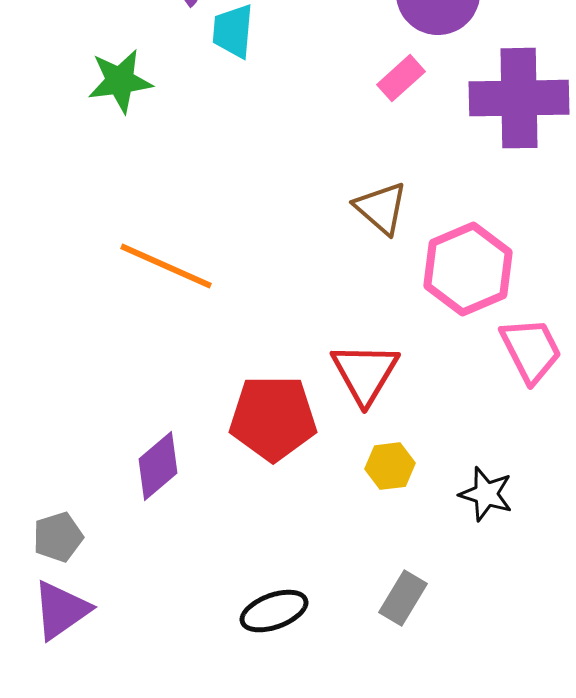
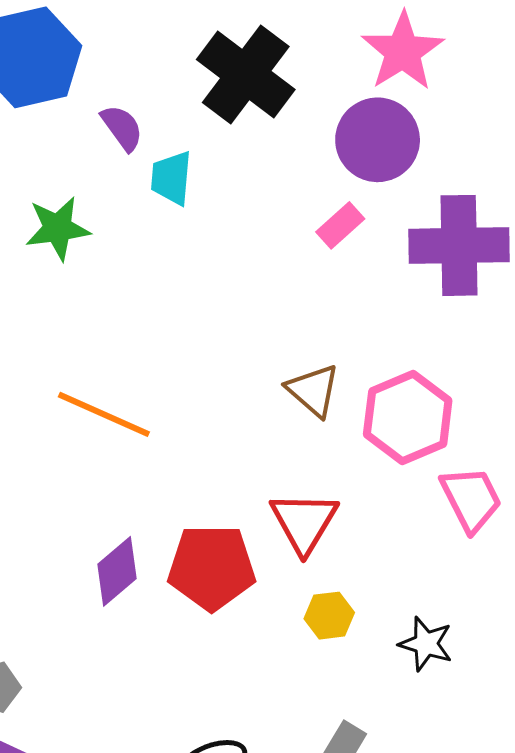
brown triangle: (381, 208) -> (313, 390), moved
purple diamond: (158, 466) -> (117, 571), moved

